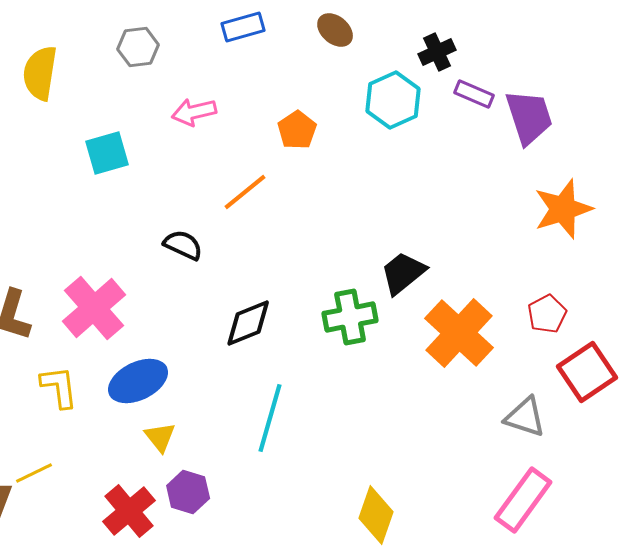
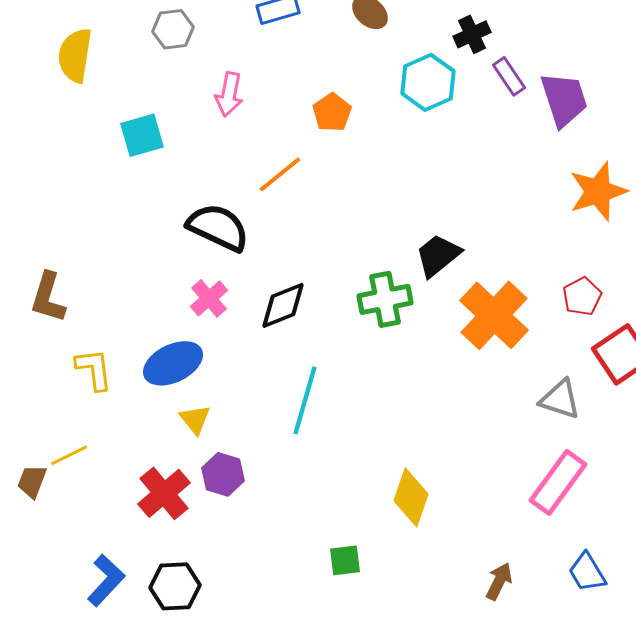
purple rectangle: (474, 94) -> (509, 76), turned 33
pink arrow: (194, 112) -> (229, 94), turned -66
black semicircle: (183, 245) -> (218, 227), size x1.6
pink cross: (94, 308) -> (209, 298), moved, size x0.6

